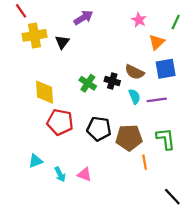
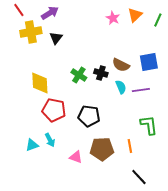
purple arrow: (83, 18) -> (50, 13), moved
pink star: (139, 20) -> (113, 18), moved
orange triangle: (157, 42) -> (135, 15), moved
brown pentagon: (129, 138) -> (102, 149), moved
cyan arrow: (60, 174) -> (50, 140), moved
black line: (172, 197) -> (139, 177), moved

